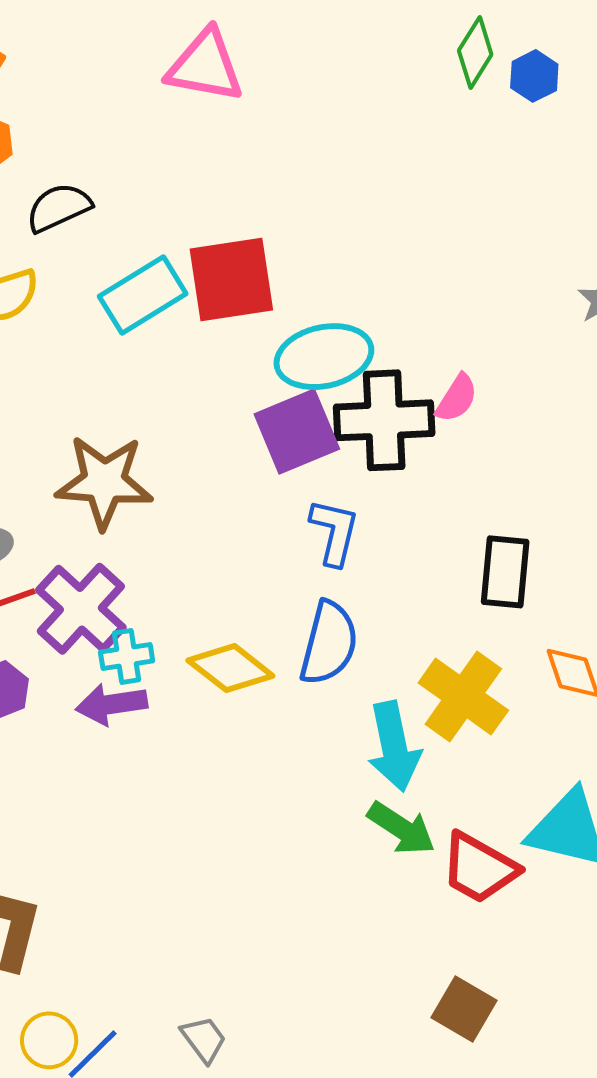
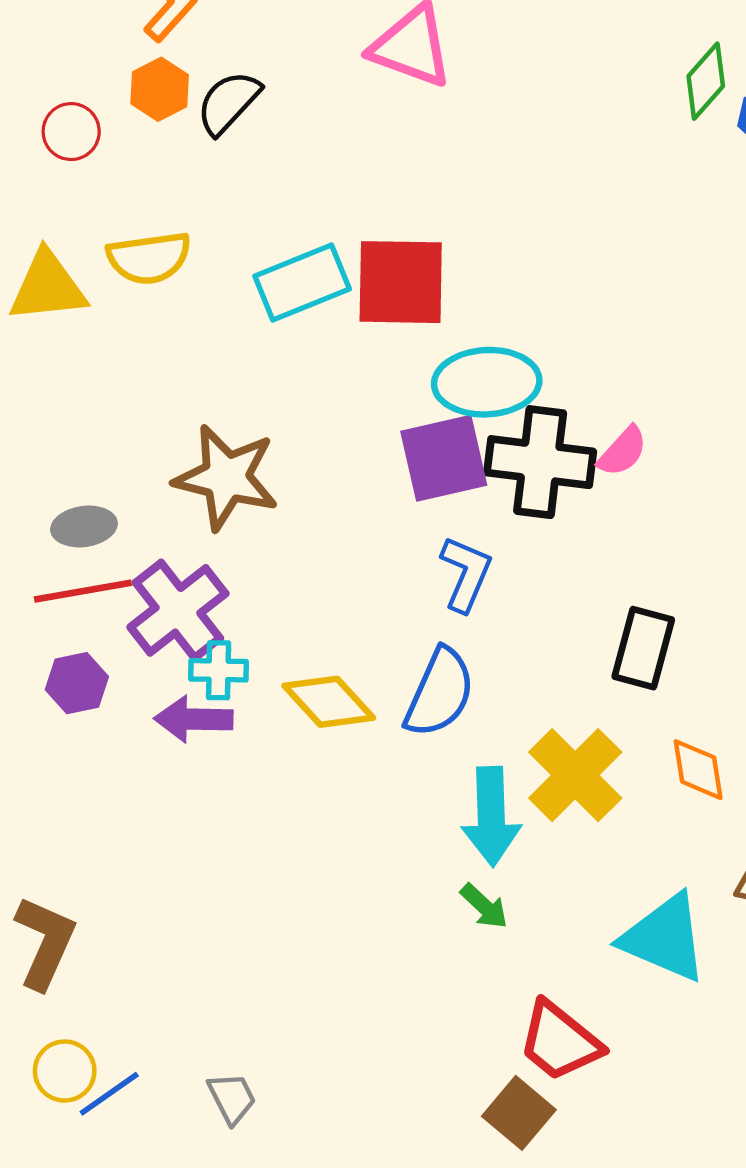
black semicircle: (59, 208) -> (228, 103), moved, turned -32
green arrow: (401, 828) -> (484, 906), size x0.7
red trapezoid: (479, 868) -> (560, 1041), moved

